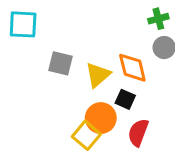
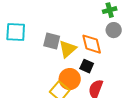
cyan square: (23, 24) -> (16, 32), moved
gray square: (60, 63) -> (52, 41), moved

